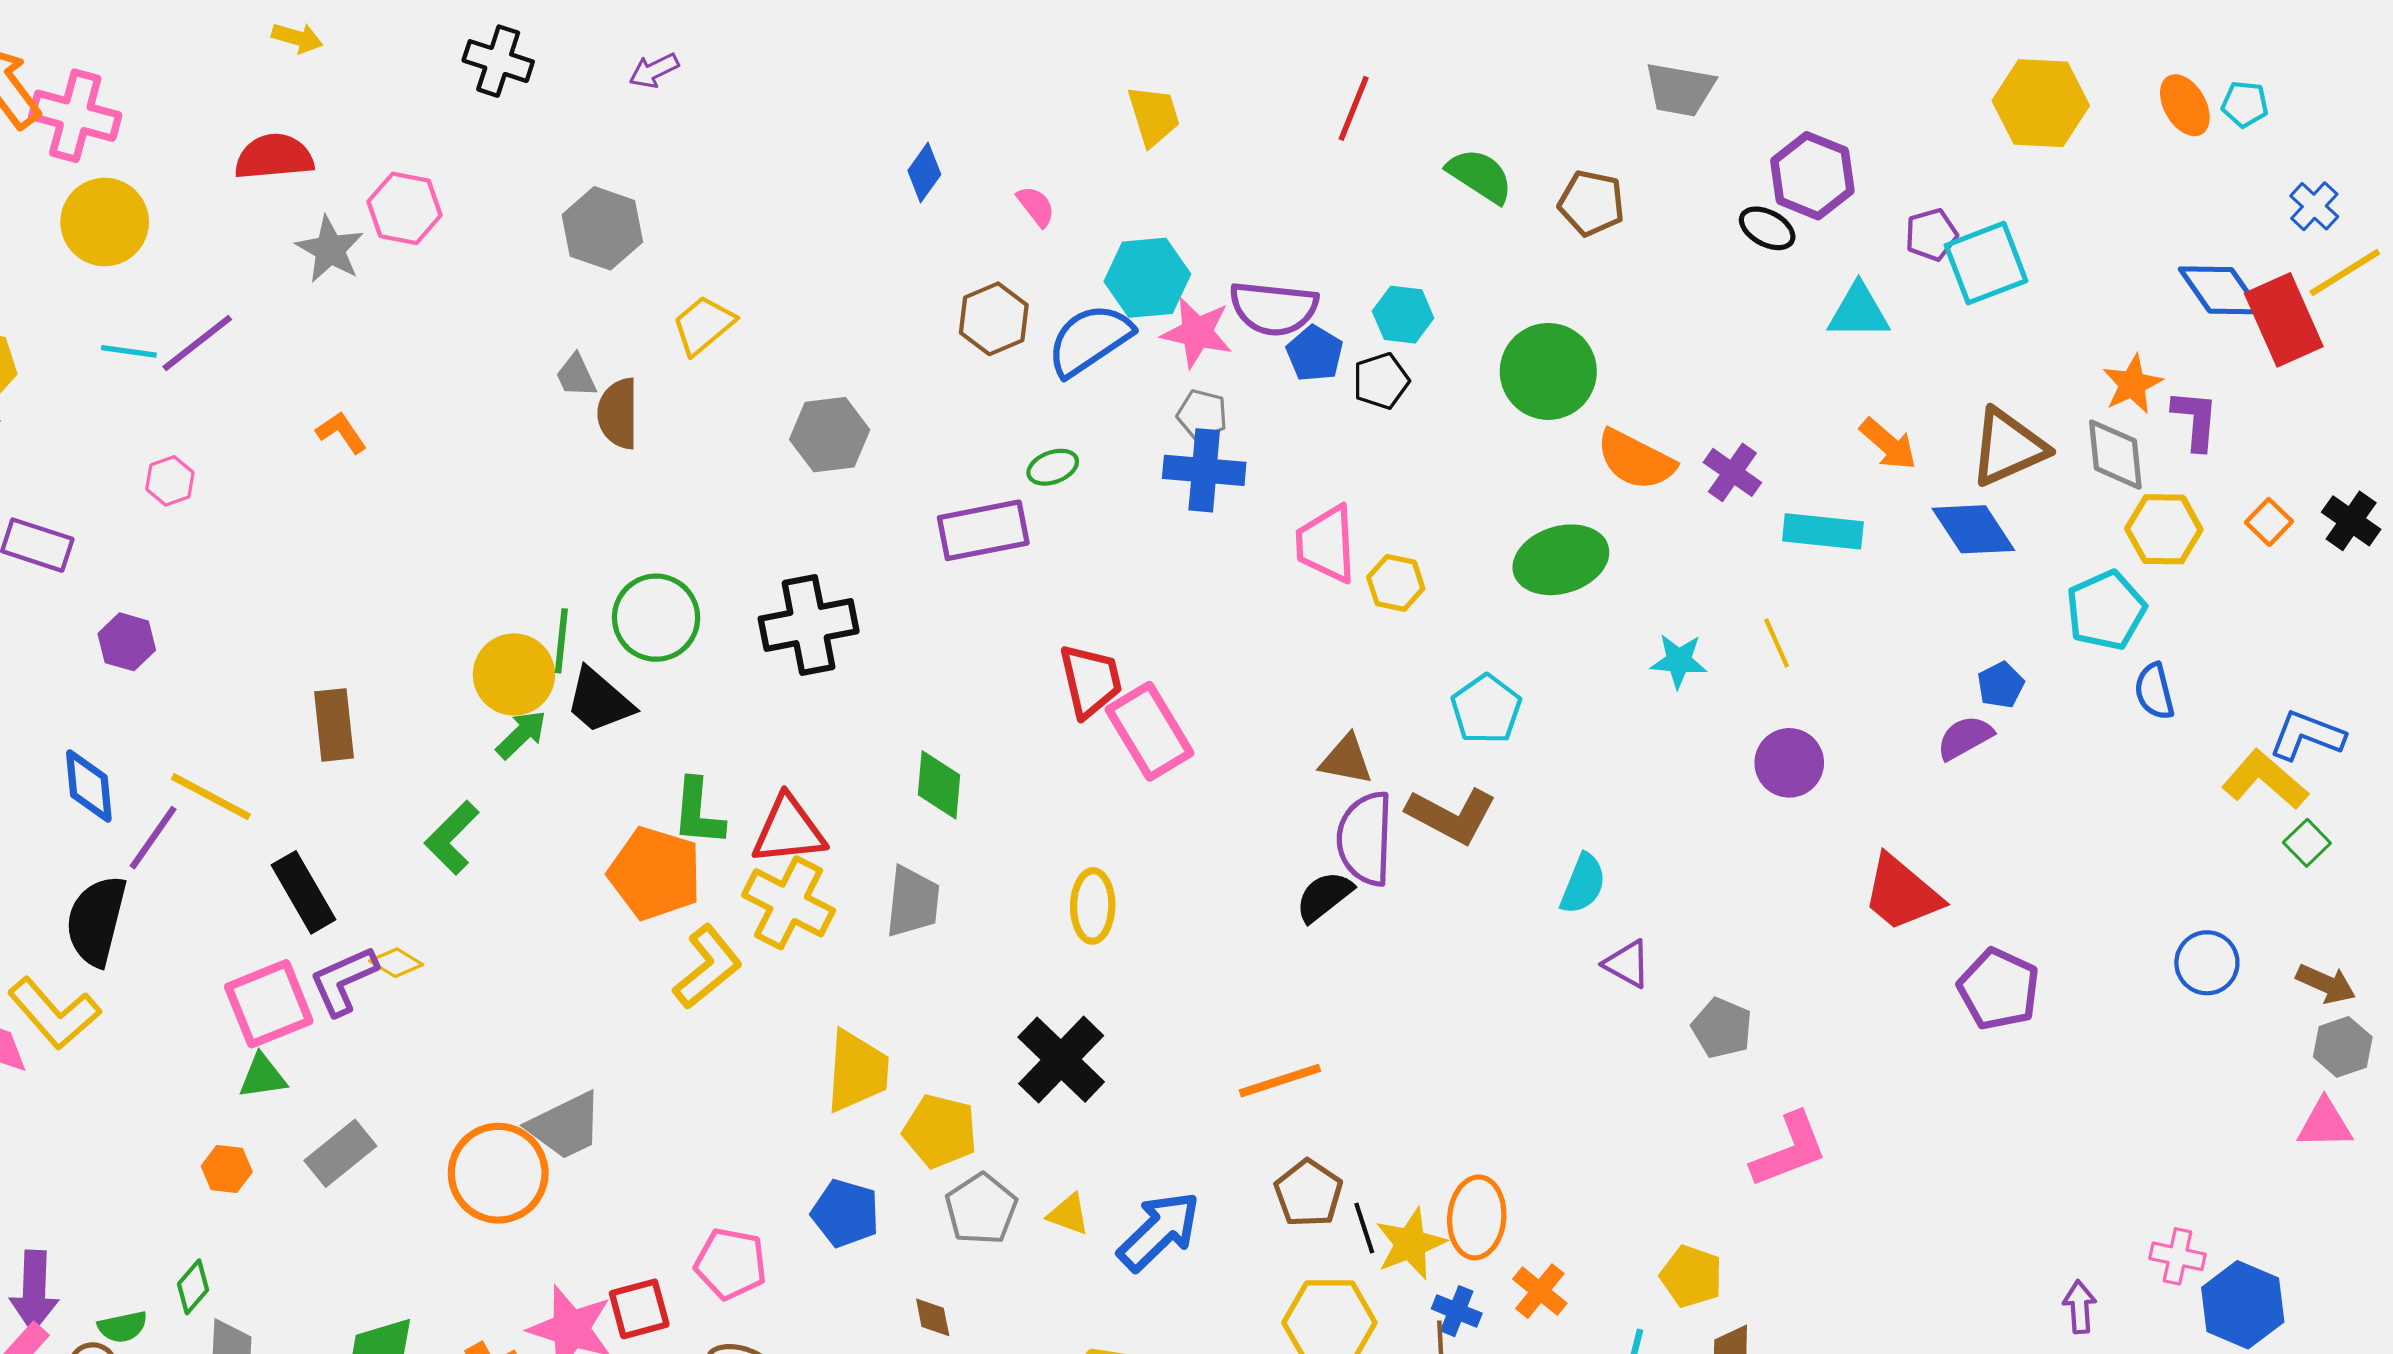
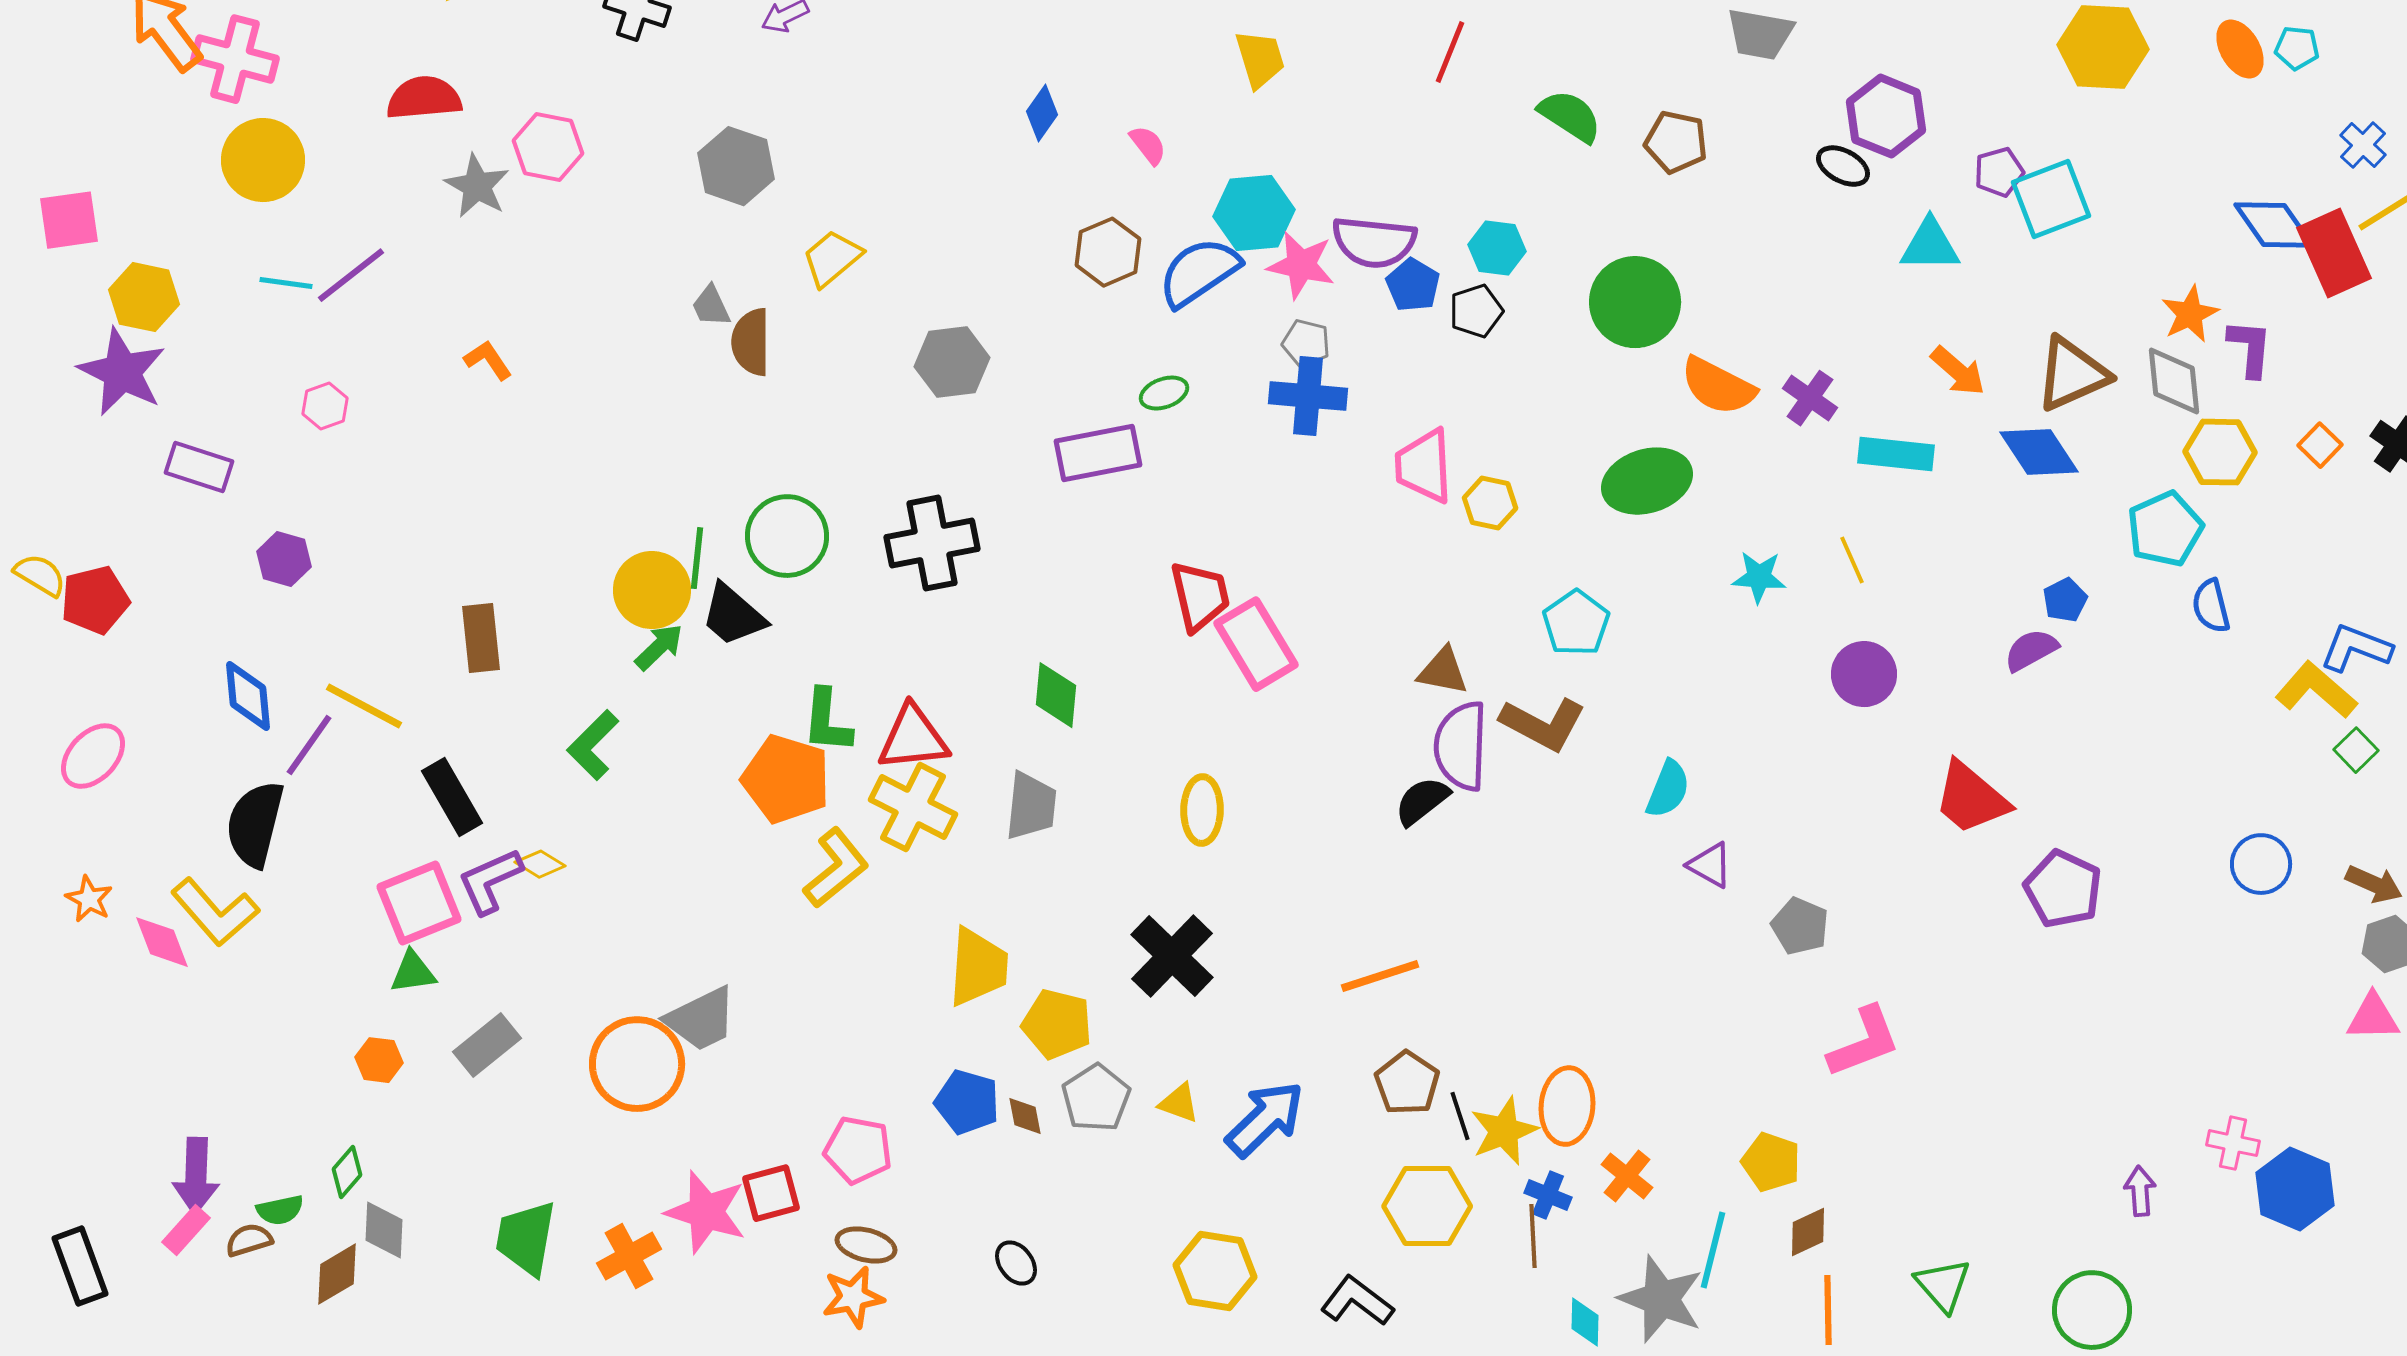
brown diamond: (933, 1317) -> (1025, 1116), moved

